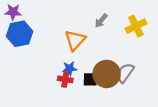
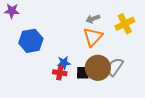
gray arrow: (101, 21) -> (93, 19), turned 32
blue hexagon: (20, 34) -> (31, 41), moved
orange triangle: (75, 40) -> (93, 37), moved

